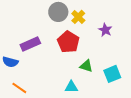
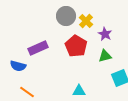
purple star: (105, 30) -> (105, 34), moved
green triangle: (86, 66) -> (105, 56), moved, turned -32

